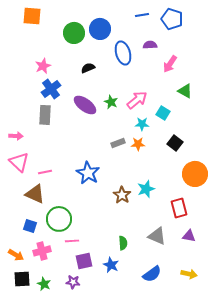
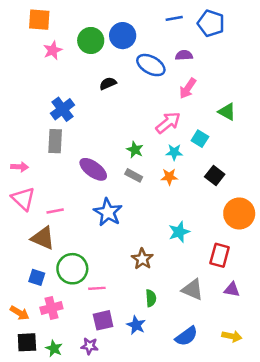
blue ellipse: (123, 53) -> (151, 65), turned -45
pink arrow: (170, 64) -> (188, 88), moved
pink star: (43, 66) -> (53, 50), moved
green star: (111, 102) -> (135, 150), moved
purple ellipse: (85, 105) -> (93, 169), moved
gray rectangle: (118, 143) -> (134, 175), moved, turned 48
brown star: (122, 195) -> (142, 259), moved
red rectangle: (179, 208) -> (220, 255), turned 30
pink line: (72, 241) -> (97, 288), moved

